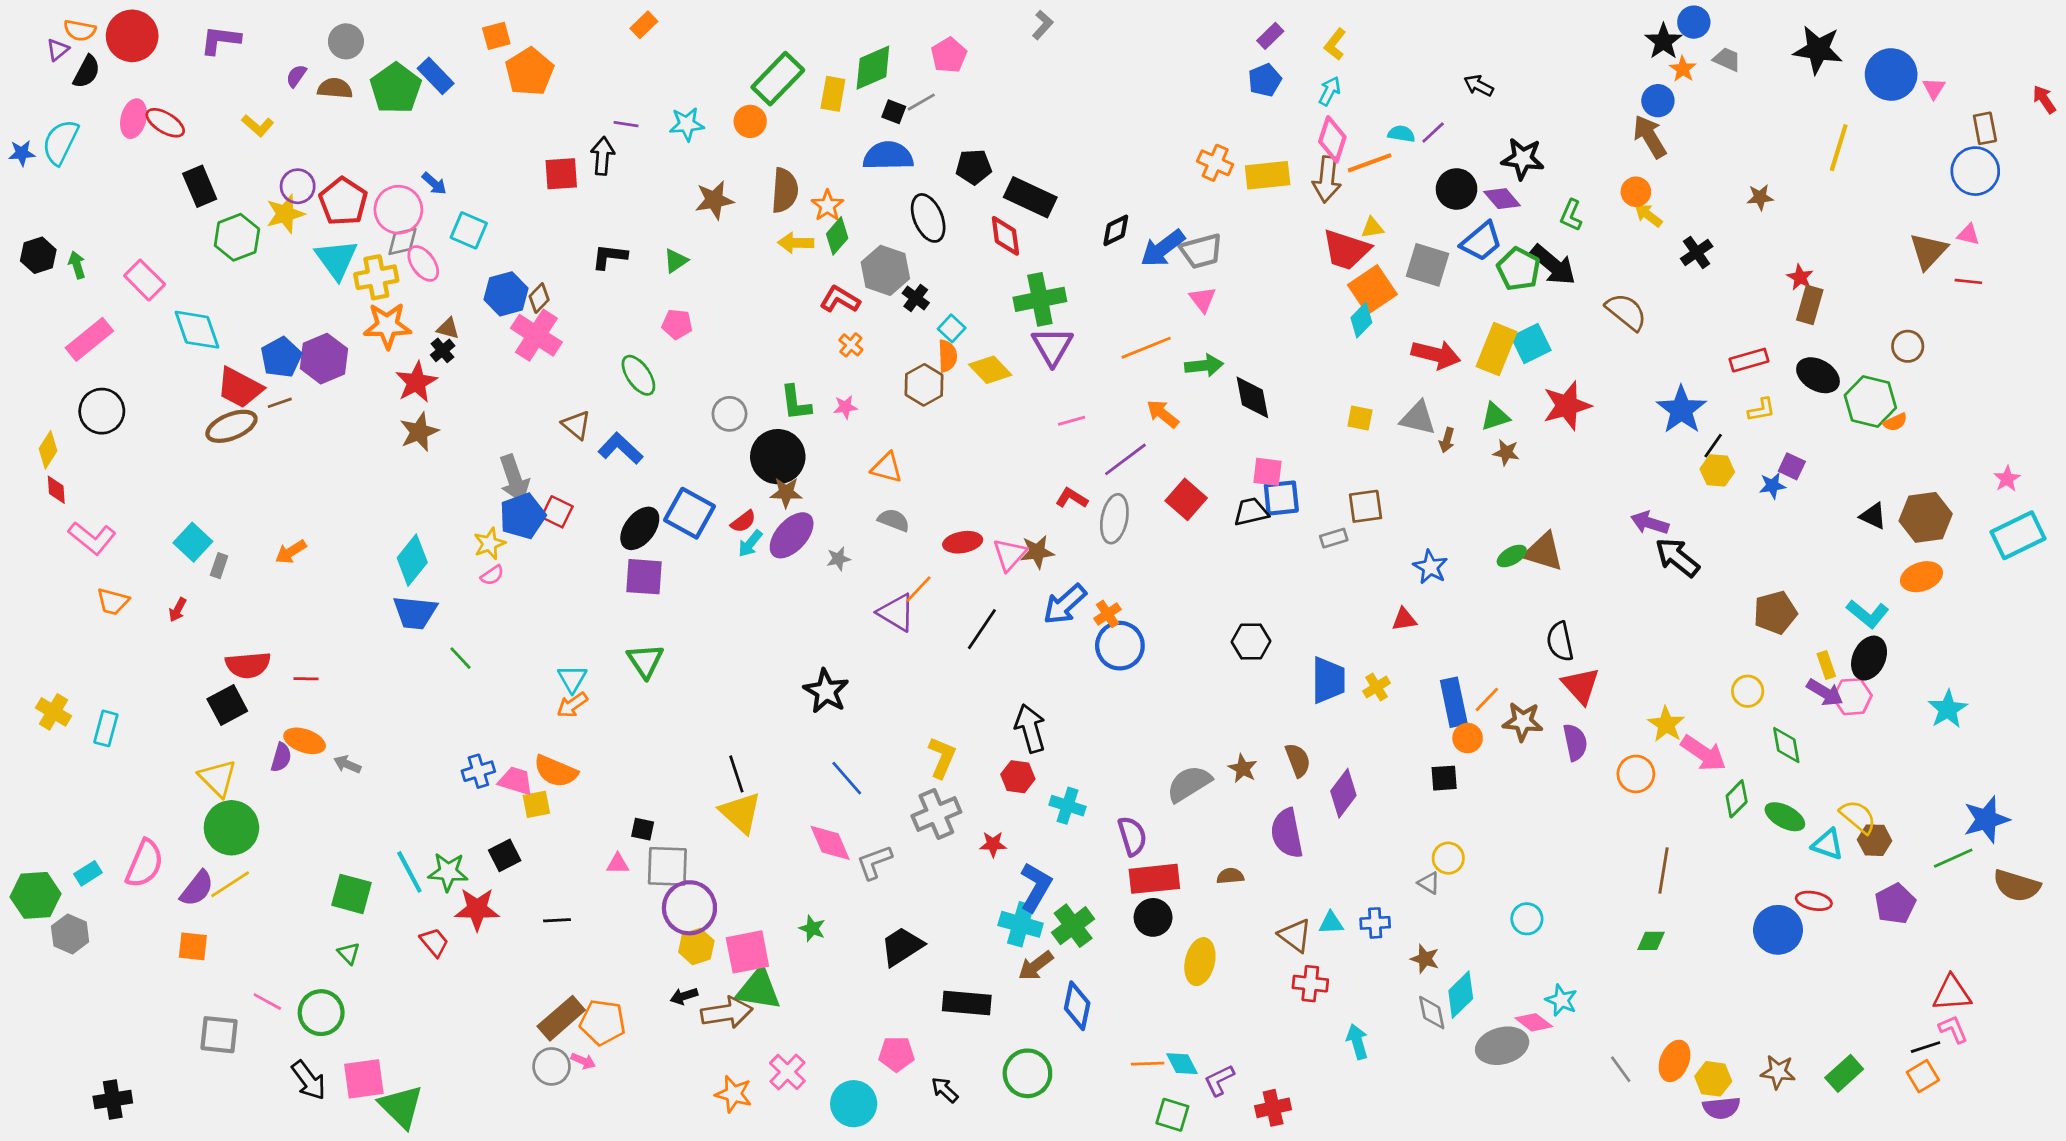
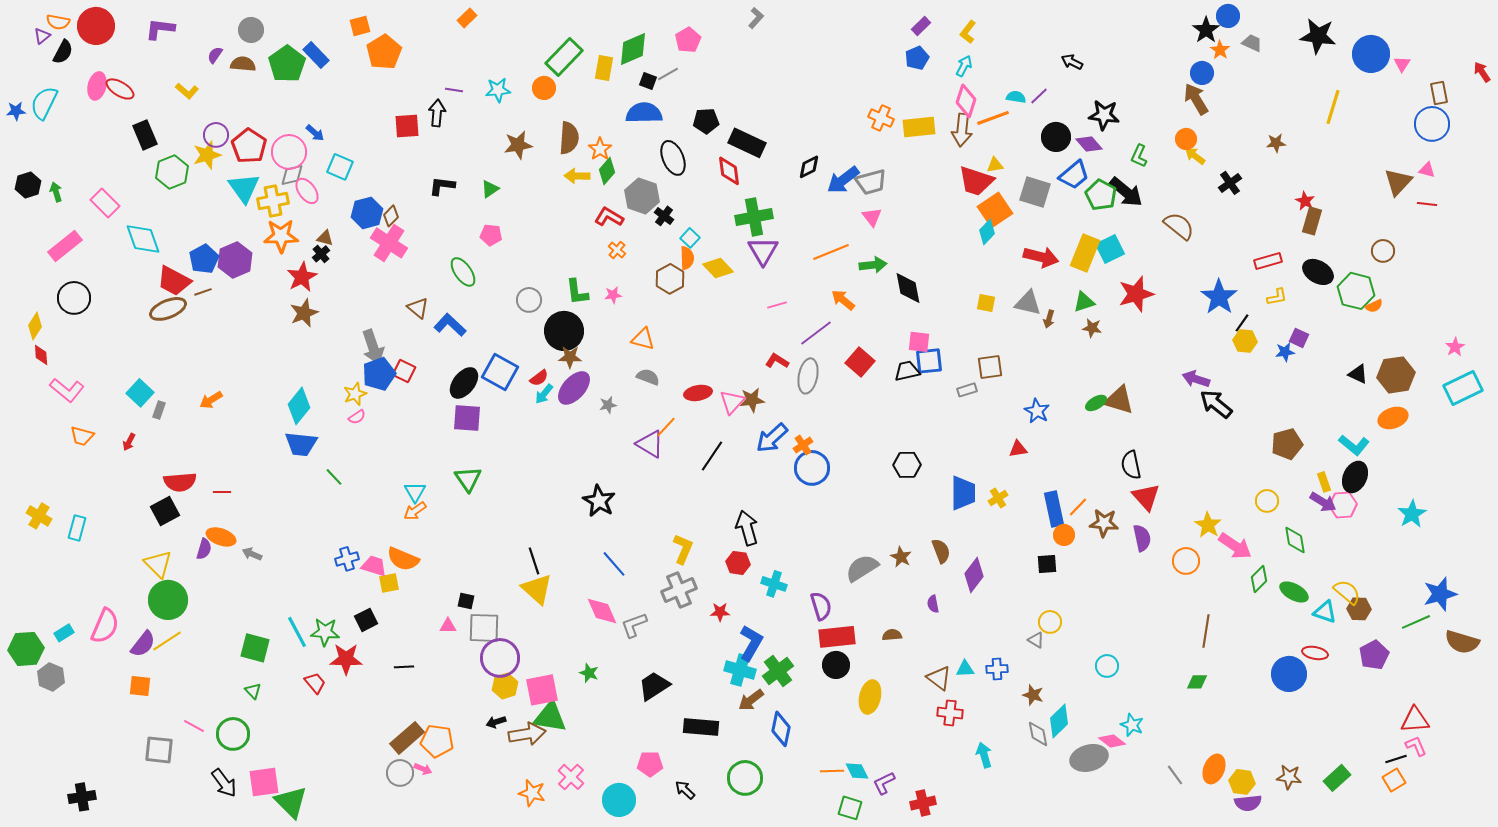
purple semicircle: (1287, 833) -> (933, 604), size x0.5

